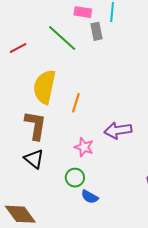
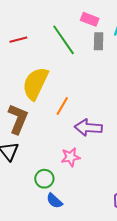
purple arrow: (118, 130) -> (88, 128), moved
pink star: (84, 147) -> (71, 157), moved, turned 30

